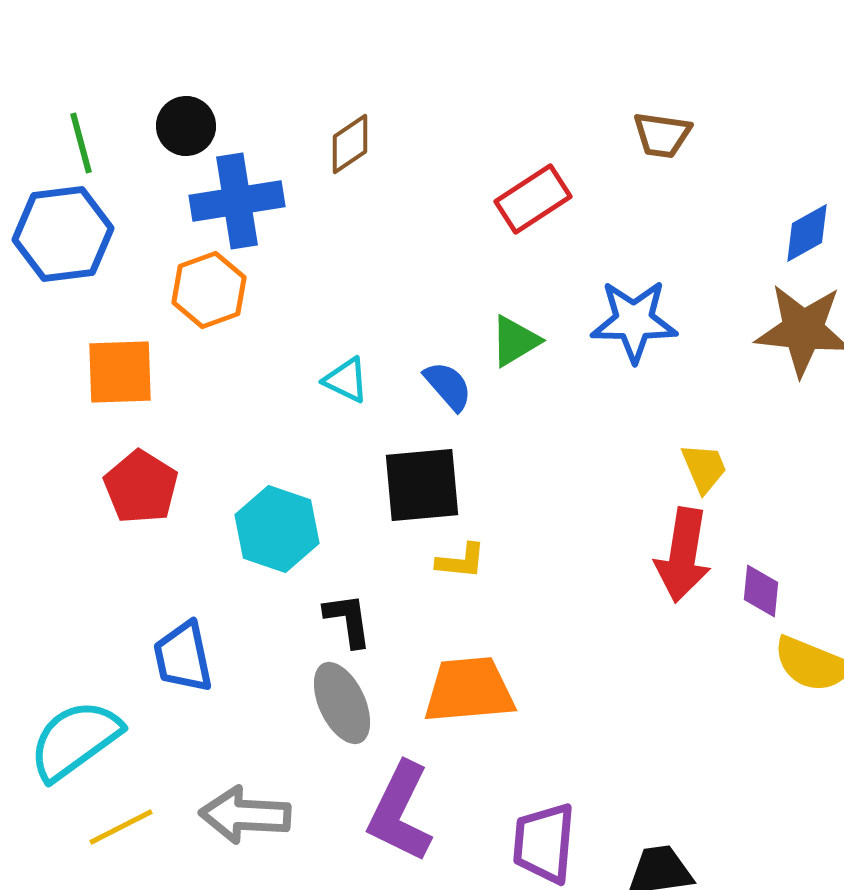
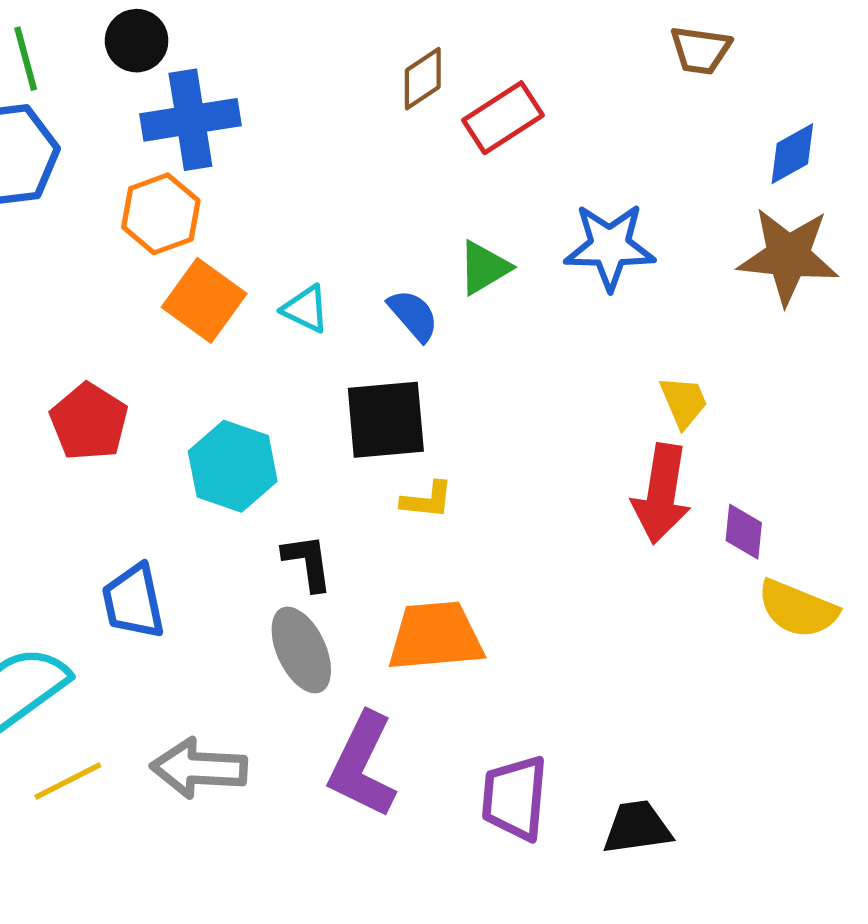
brown trapezoid: (662, 135) -> (701, 50), moved
brown diamond: (350, 144) -> (423, 79), moved
orange square: (120, 372) -> (204, 300), moved, turned 38

